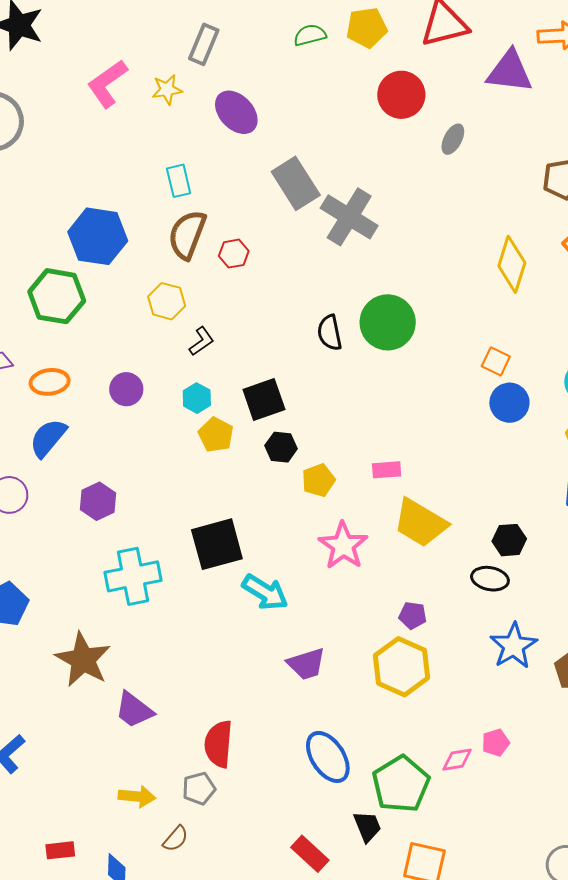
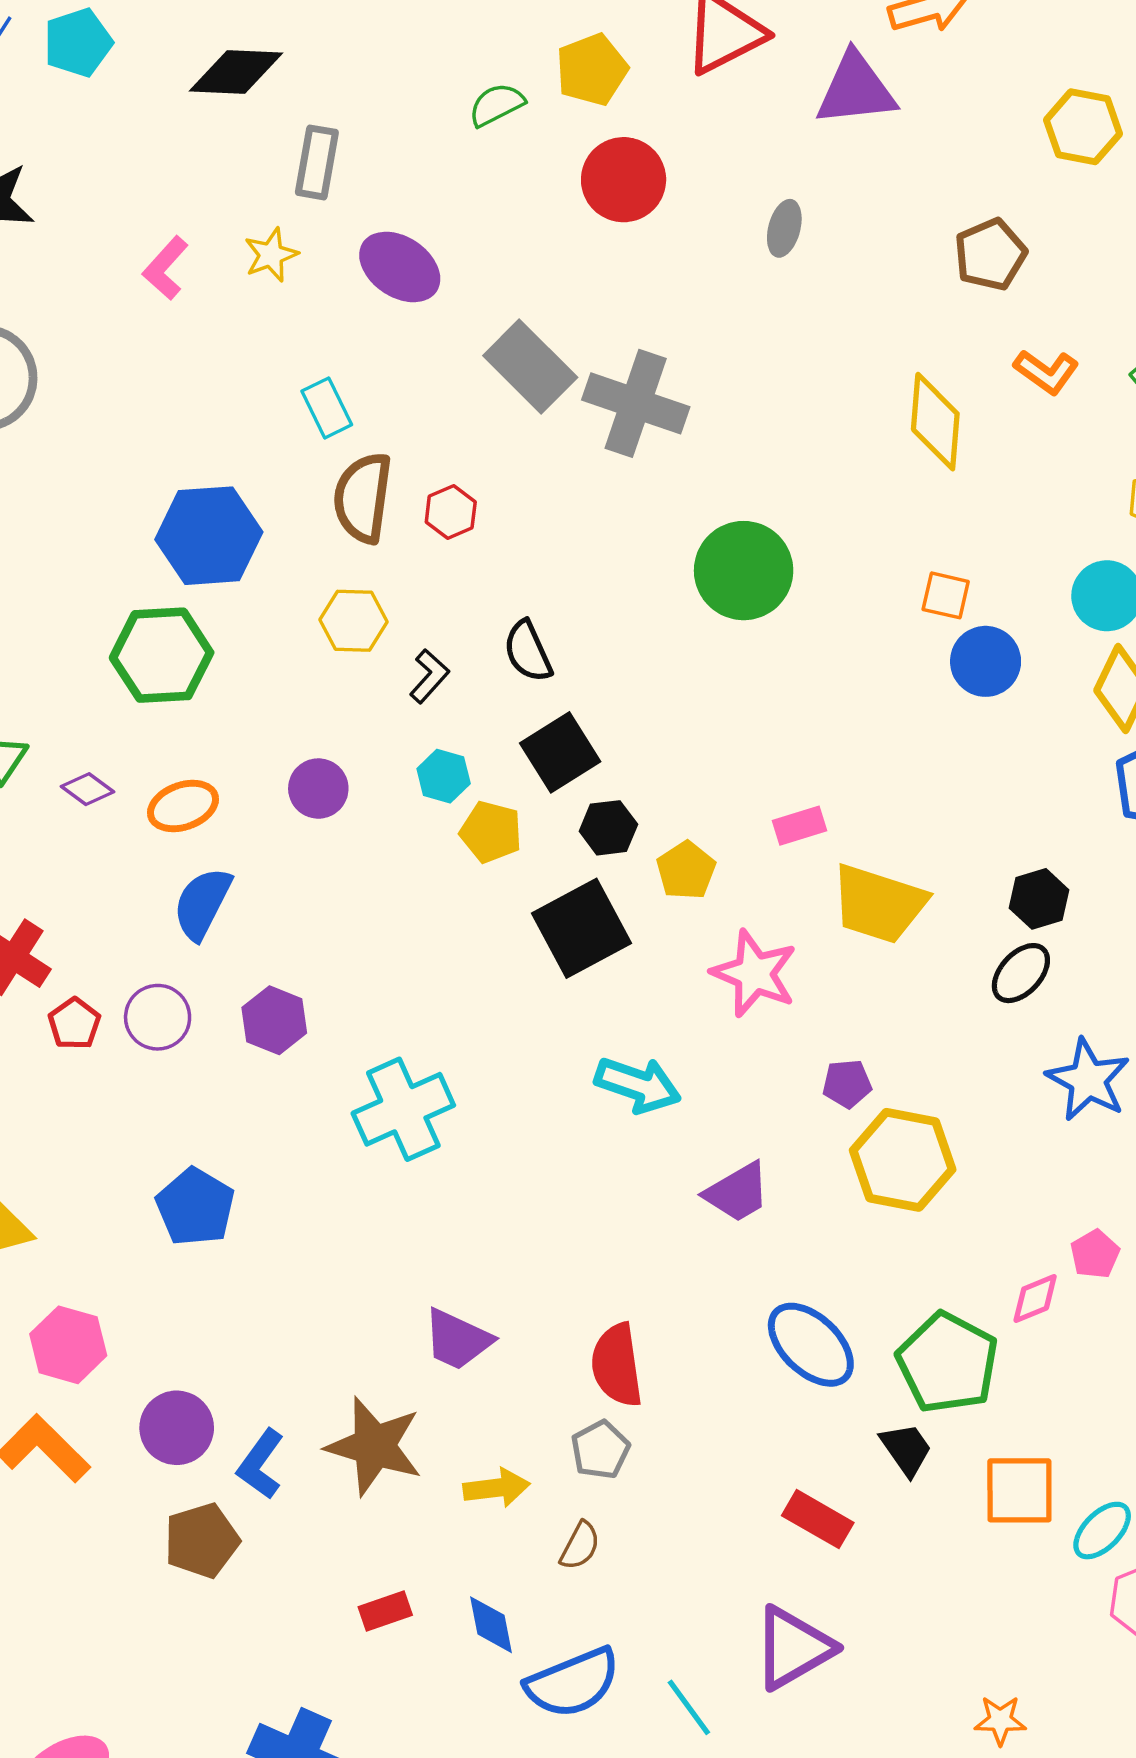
pink L-shape: (107, 84) -> (166, 268), size x0.7
red circle: (401, 95) -> (624, 180), moved
black semicircle: (330, 333) -> (528, 651), moved
purple hexagon: (98, 501) -> (274, 1020), moved
black square: (217, 544) -> (582, 928), moved
black ellipse: (490, 579) -> (1021, 973), turned -45
purple pentagon: (413, 615) -> (847, 1084), moved
brown star: (83, 660) -> (374, 1446), moved

